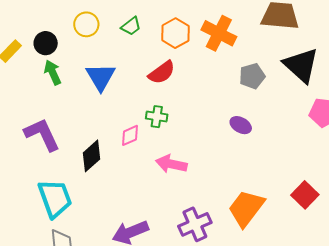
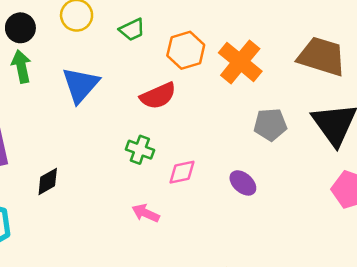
pink diamond: (130, 135) -> (182, 172), moved
black diamond: (91, 156) -> (48, 181), size x0.7
pink arrow: (171, 164) -> (146, 213), size x0.7

